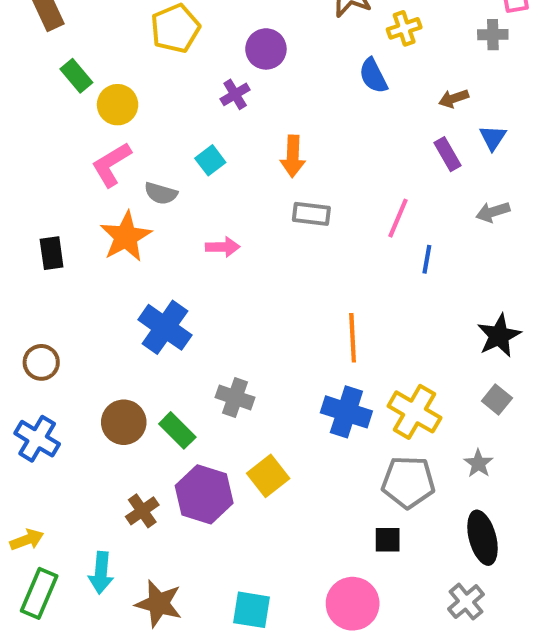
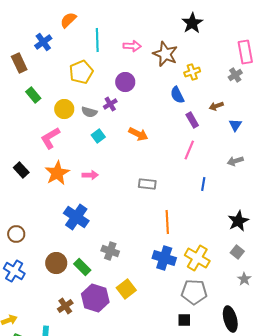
gray cross: (493, 35) -> (235, 75), turned -32
yellow circle: (118, 105) -> (64, 109), moved
purple rectangle: (447, 154) -> (192, 120), moved
orange arrow: (293, 156) -> (138, 134), turned -66
gray semicircle: (161, 193) -> (89, 112), moved
gray rectangle: (311, 214) -> (147, 184), moved
pink line: (398, 218) -> (189, 150), moved
pink arrow: (223, 247) -> (90, 175), moved
black rectangle: (52, 253) -> (21, 170), moved, turned -35
gray star: (478, 463) -> (244, 279), moved

